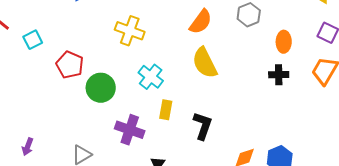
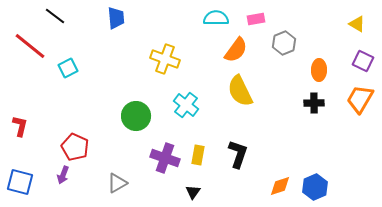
red pentagon: (70, 65) -> (75, 147), moved
yellow rectangle: (166, 110) -> (198, 155), moved

